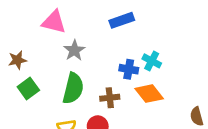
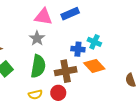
pink triangle: (54, 22) -> (43, 17), moved
brown cross: (110, 98) -> (66, 71), size x1.5

